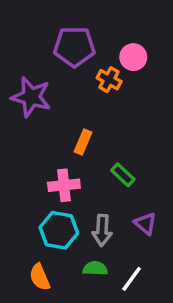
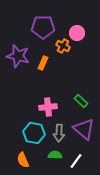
orange rectangle: (83, 142) -> (43, 63), moved
green rectangle: (123, 175) -> (81, 101), moved
pink cross: (64, 185) -> (48, 107), moved
purple triangle: (145, 223) -> (84, 129), size x1.6

